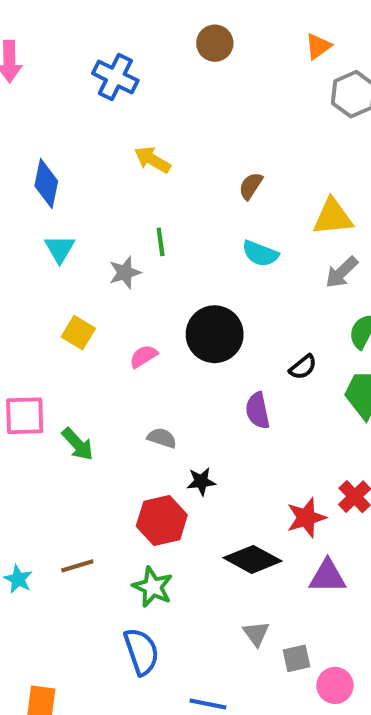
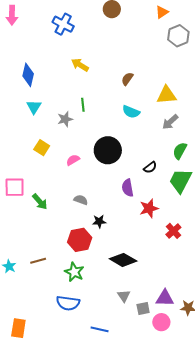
red star: (306, 518) -> (149, 208), moved
purple triangle: (328, 576) -> (165, 298), moved
blue semicircle: (141, 652) -> (68, 303), turned 115

